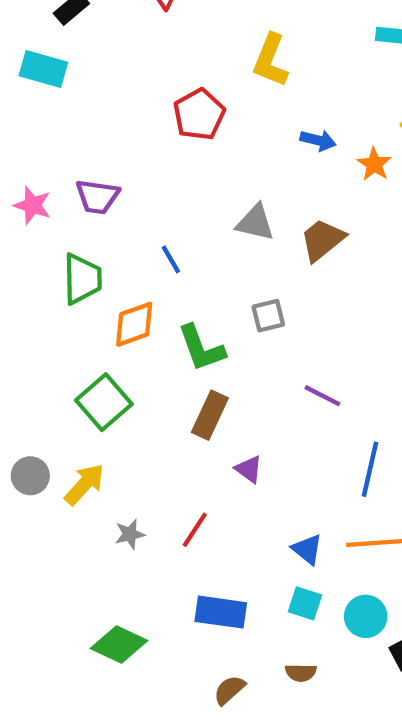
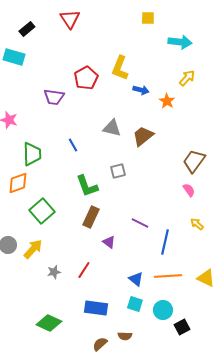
yellow L-shape: (270, 60) -> (120, 68), moved
purple trapezoid: (97, 197) -> (54, 97), moved
orange diamond: (134, 324) -> (18, 183), moved
purple line: (322, 396) -> (140, 223), moved
brown semicircle: (301, 673) -> (125, 336), moved

